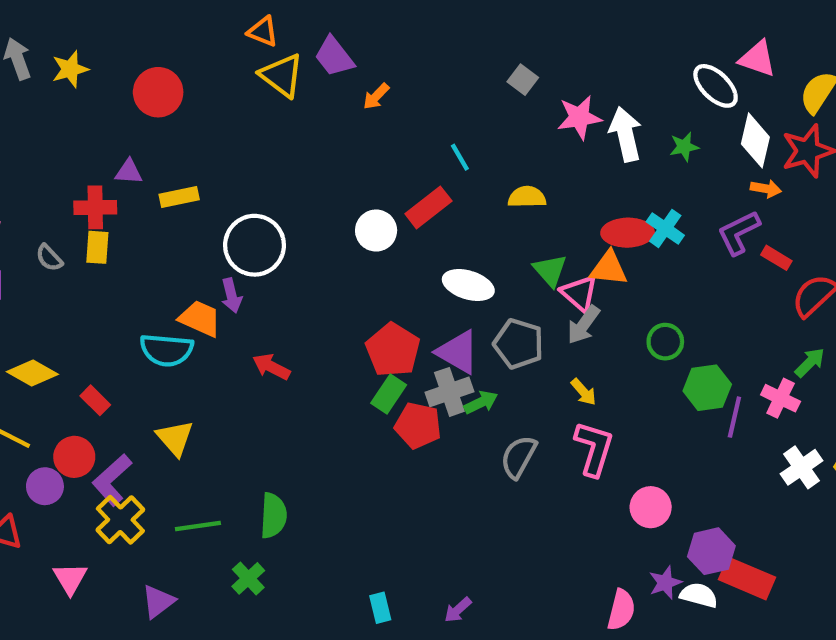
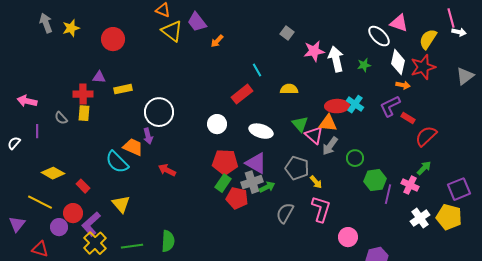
white circle: (376, 231) -> (217, 124), moved
gray arrow: (584, 325) -> (330, 146), moved
gray pentagon: (519, 344) -> (297, 168), moved
cyan semicircle: (166, 350) -> (117, 162), turned 40
red pentagon: (393, 350) -> (225, 162), turned -30

